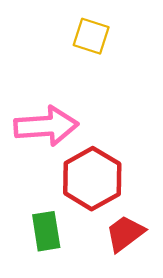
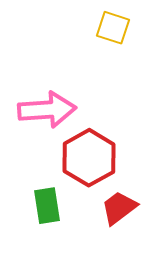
yellow square: (91, 36) -> (113, 28), moved

